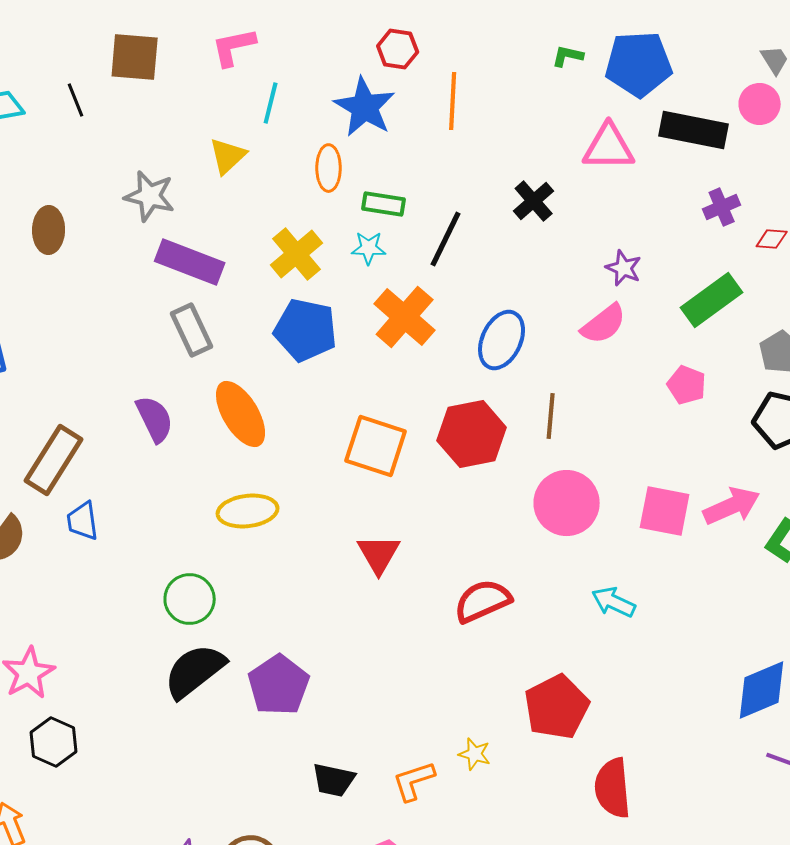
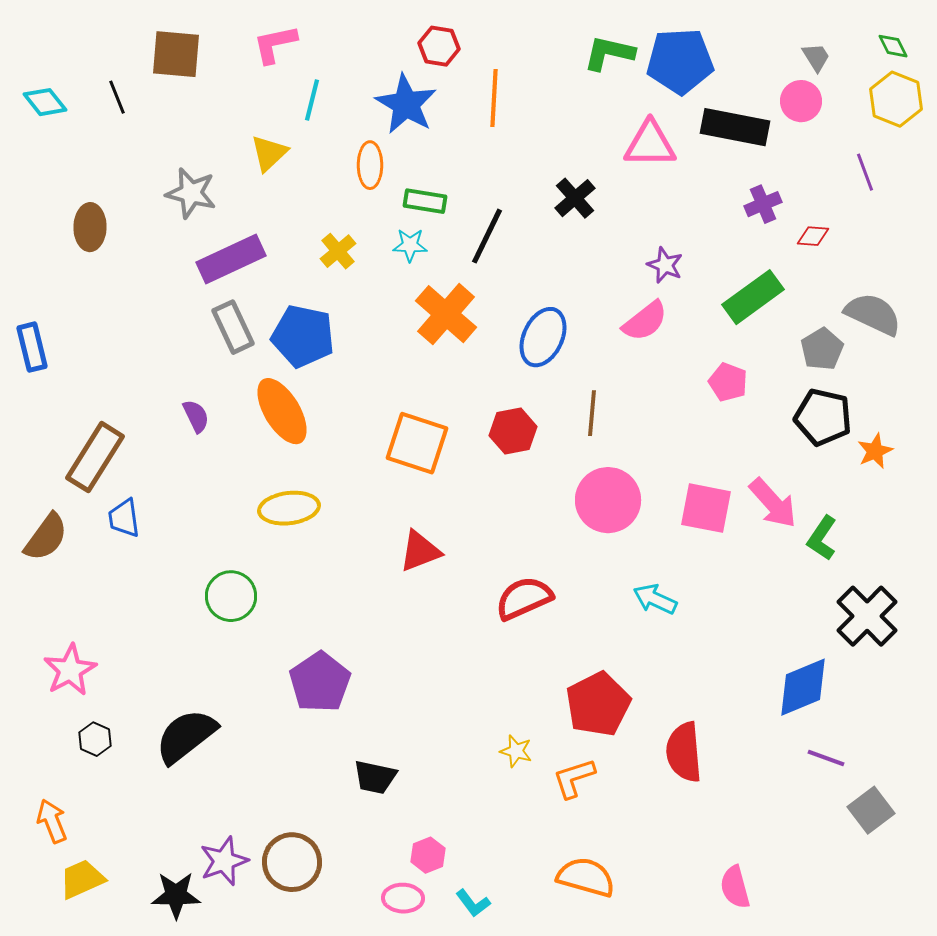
green L-shape: (568, 56) -> (609, 53), size x1.6
yellow cross: (297, 254) -> (338, 251), size x0.7
purple rectangle: (190, 262) -> (231, 259), turned -46
blue pentagon: (306, 330) -> (303, 336), moved
purple semicircle: (155, 419) -> (196, 416), size x0.7
red hexagon: (472, 434) -> (513, 431), size x0.7
pink arrow: (732, 506) -> (773, 503), turned 72
red triangle: (379, 554) -> (420, 551), turned 39
black semicircle: (195, 671) -> (186, 736), moved
black hexagon: (54, 742) -> (95, 739), size x0.7
orange L-shape: (414, 781) -> (574, 778), moved
red semicircle: (613, 788) -> (684, 752), moved

